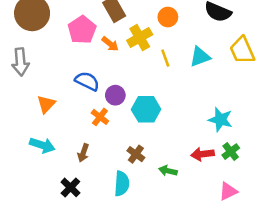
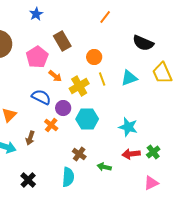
orange circle: (168, 17) -> (94, 57), moved
yellow cross: (140, 38) -> (79, 86), moved
orange arrow: (110, 44) -> (55, 76), moved
cyan star: (220, 120) -> (128, 127), moved
brown arrow: (83, 153) -> (30, 138), moved

